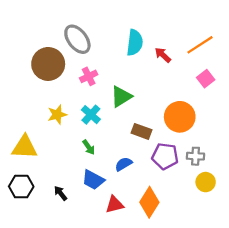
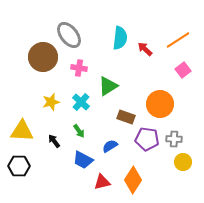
pink cross: (89, 76) -> (79, 68), turned 35
black arrow: (61, 193) -> (54, 141), moved

